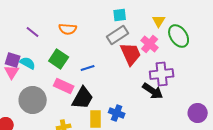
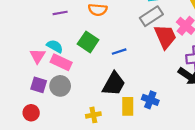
purple line: (33, 32) -> (60, 13), turned -48
purple square: (13, 60) -> (39, 85), moved
pink rectangle: (64, 86) -> (61, 62), moved
gray circle: (33, 100) -> (60, 86), size x0.7

